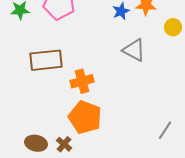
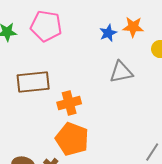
gray triangle: (134, 50) -> (121, 72), turned -40

